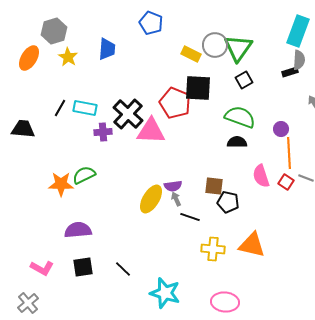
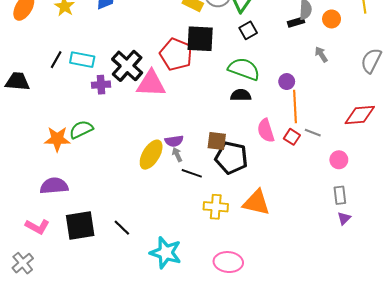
black pentagon: (228, 202) -> (231, 158), size x1.4
purple semicircle: (78, 230) -> (54, 186), moved
black square: (83, 267) -> (80, 226), size x1.4

